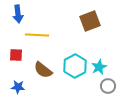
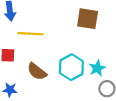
brown square: (90, 21) -> (88, 19), turned 30

